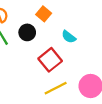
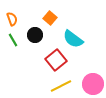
cyan semicircle: (69, 37) -> (73, 39), size x1.5

